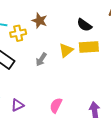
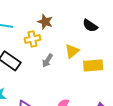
yellow cross: (18, 33) -> (32, 39), moved
yellow rectangle: (89, 47) -> (93, 66), moved

